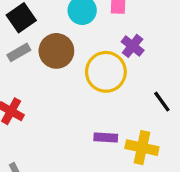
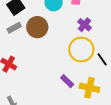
yellow circle: (106, 72) -> (81, 50), moved
purple rectangle: (106, 137) -> (67, 81), turned 40

